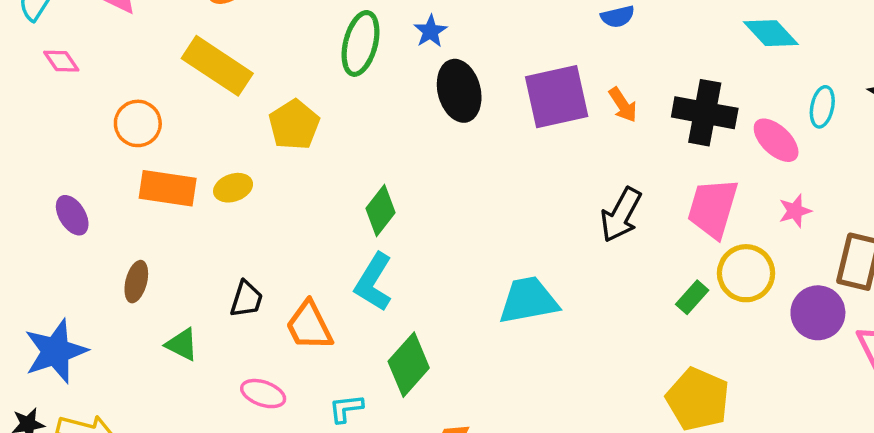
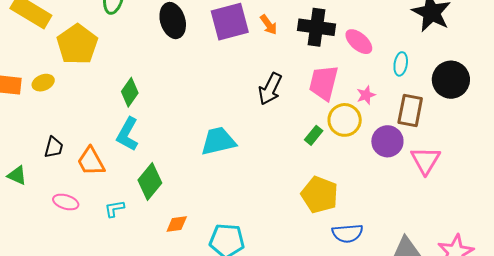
cyan ellipse: (822, 107) -> (401, 64), moved
yellow pentagon: (294, 125) -> (77, 44), size x1.4
pink star: (795, 211) -> (366, 95), moved

